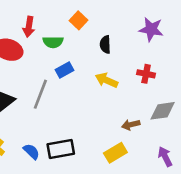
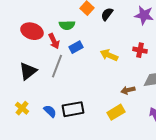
red arrow: (29, 27) -> (54, 41), moved, turned -35
black semicircle: (105, 45) -> (107, 14), moved, turned 40

